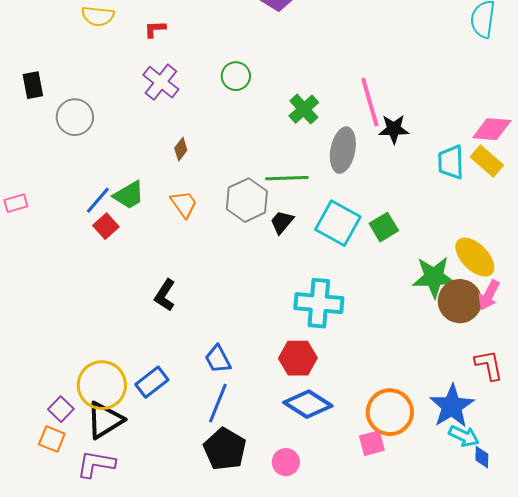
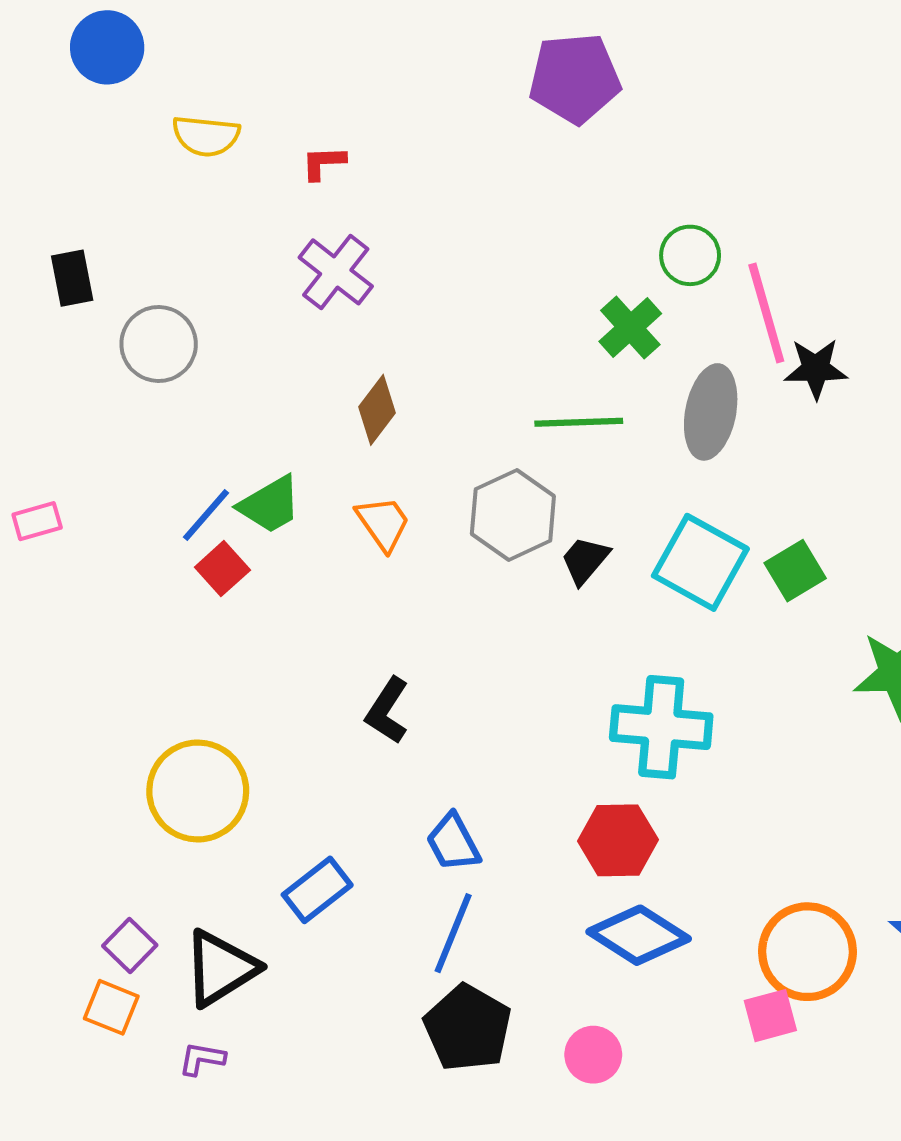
green circle: (236, 76) -> (690, 255), moved
brown diamond: (181, 149) -> (377, 410), size x1.4
green line: (287, 178) -> (579, 422), moved
black L-shape: (165, 295) -> (387, 711), moved
yellow circle: (102, 385) -> (198, 791), moved
purple L-shape: (96, 464) -> (202, 1059), size x0.6

